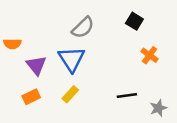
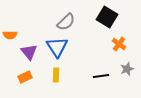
black square: (134, 21) -> (107, 17), size x1.5
yellow rectangle: (70, 94) -> (56, 75), turned -40
gray star: (158, 108) -> (127, 69), moved

